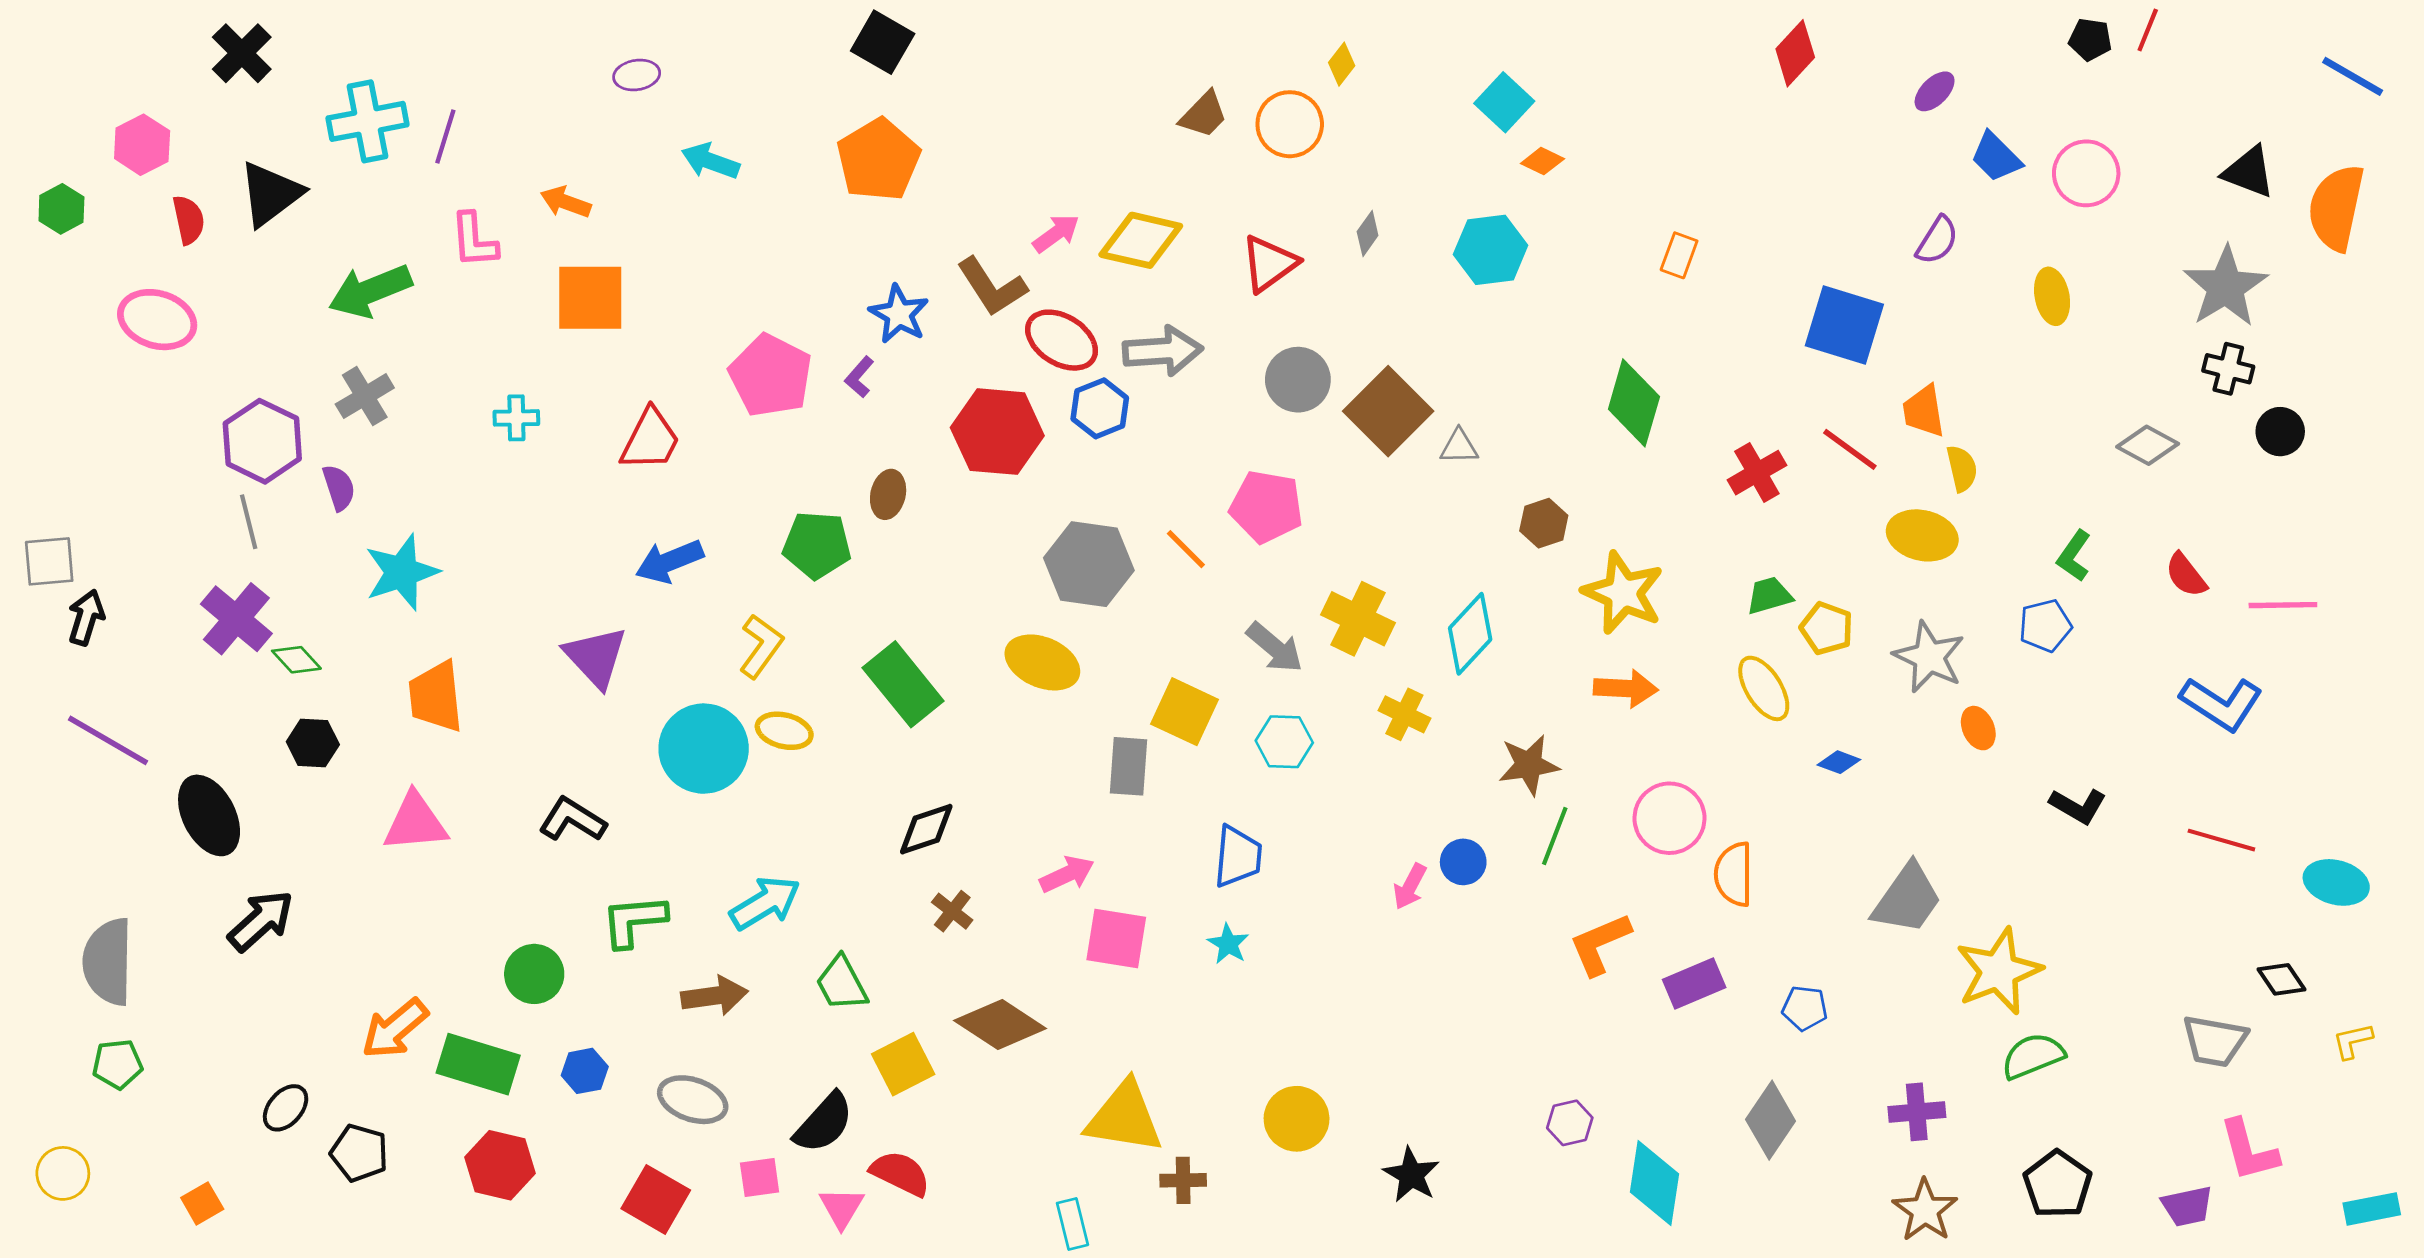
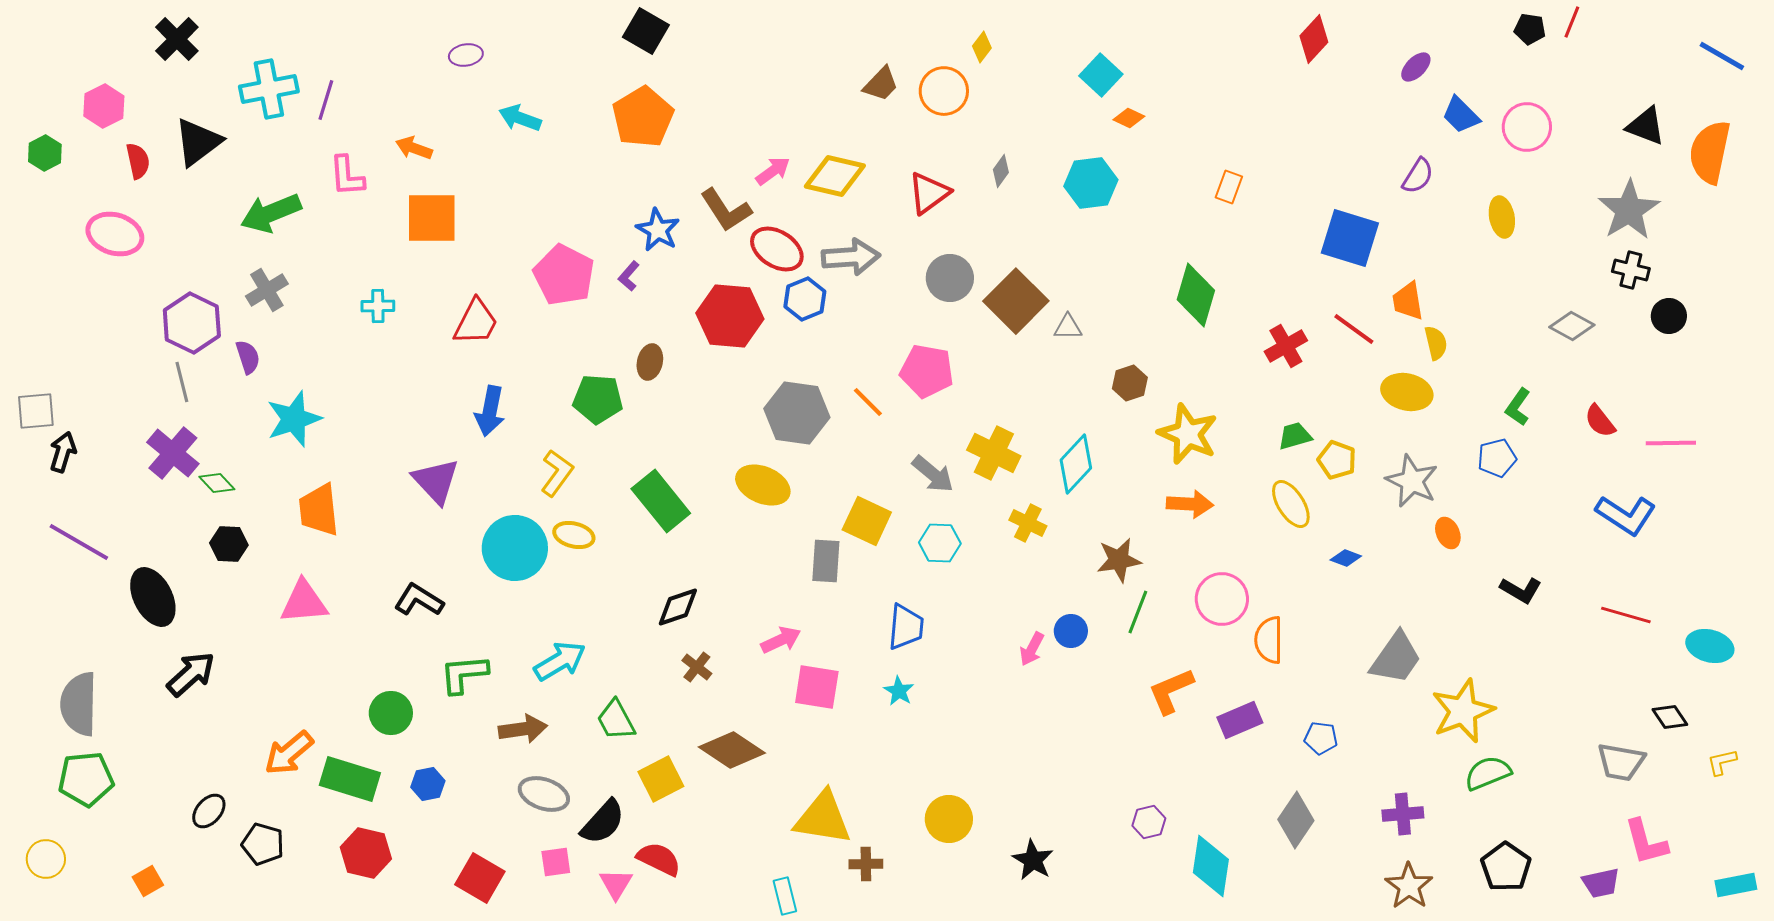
blue arrow: (669, 561) -> (490, 411), turned -57
green pentagon: (117, 1064) -> (86, 779), size x1.5
gray ellipse: (693, 1100) -> (544, 794), moved

